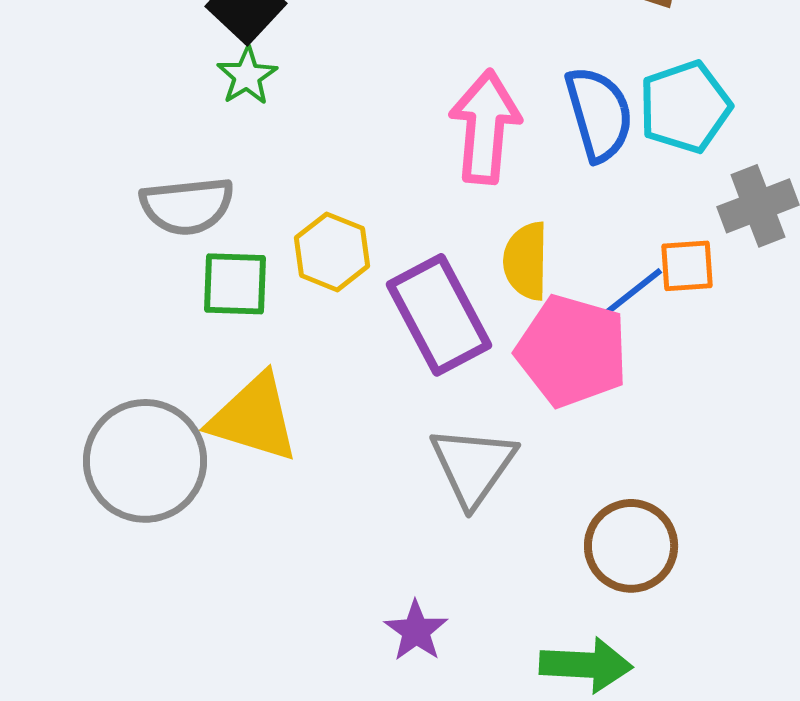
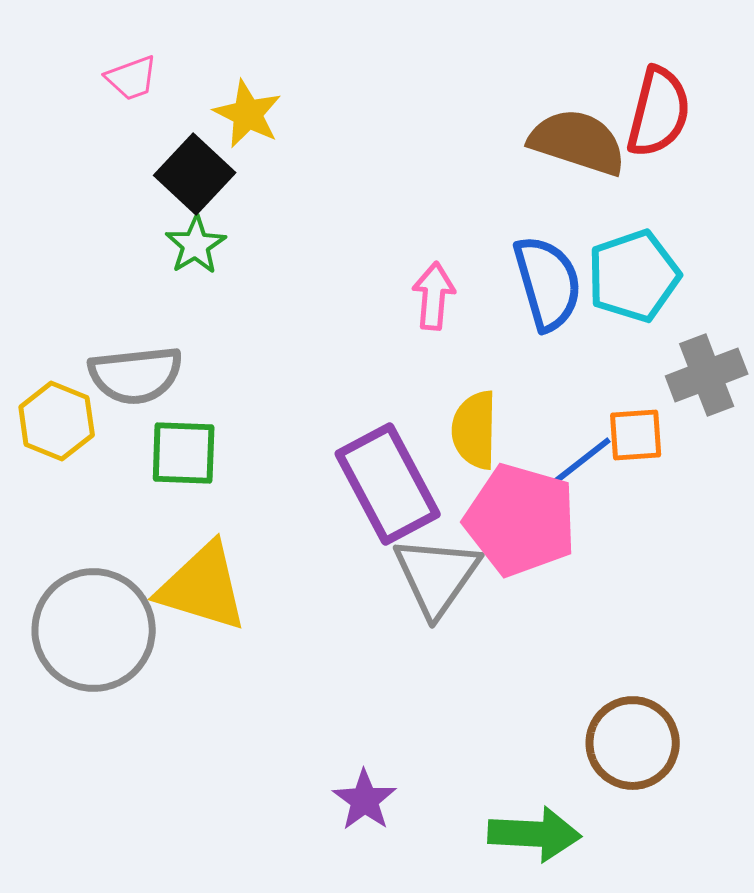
pink arrow: (485, 127) -> (434, 296), size x0.6
yellow hexagon: (332, 252) -> (57, 421), moved
gray triangle: (473, 466) -> (437, 576), moved
brown circle: (631, 546) -> (633, 743), moved

